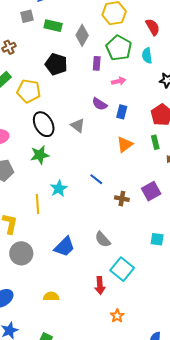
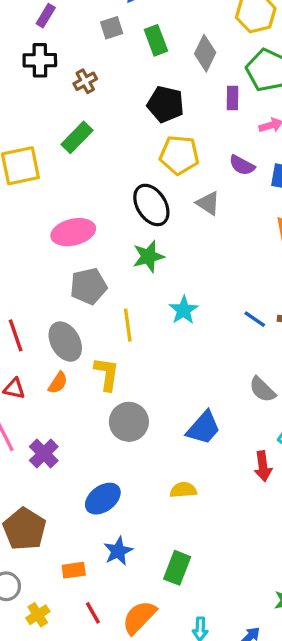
green rectangle: (53, 26) -> (156, 40), turned 60
yellow pentagon: (29, 91) -> (179, 155), moved
blue line: (96, 179) -> (255, 319), moved
yellow line: (38, 204) -> (128, 325), moved
blue trapezoid: (64, 247) -> (203, 428), moved

